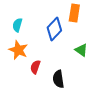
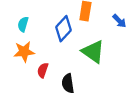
orange star: (18, 50) -> (24, 52), turned -30
green triangle: (81, 50) -> (93, 52), size x1.6

